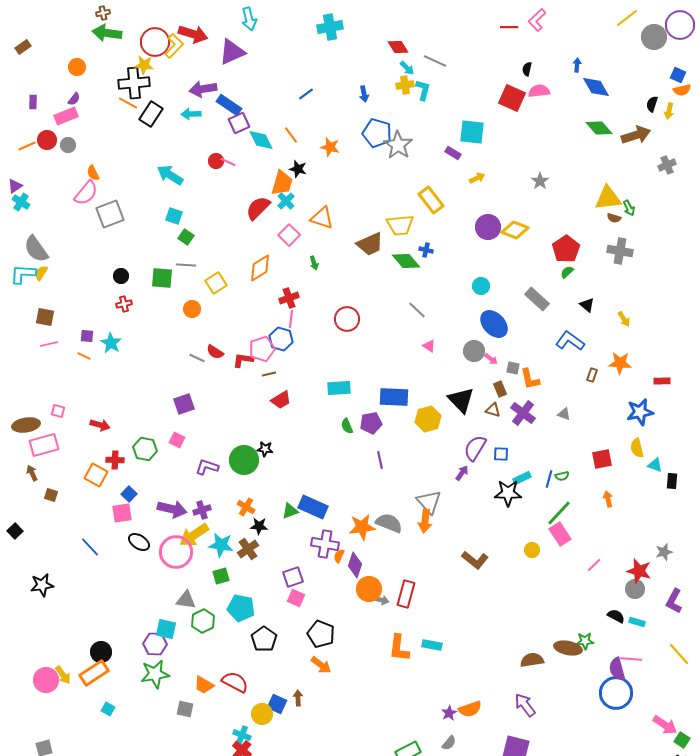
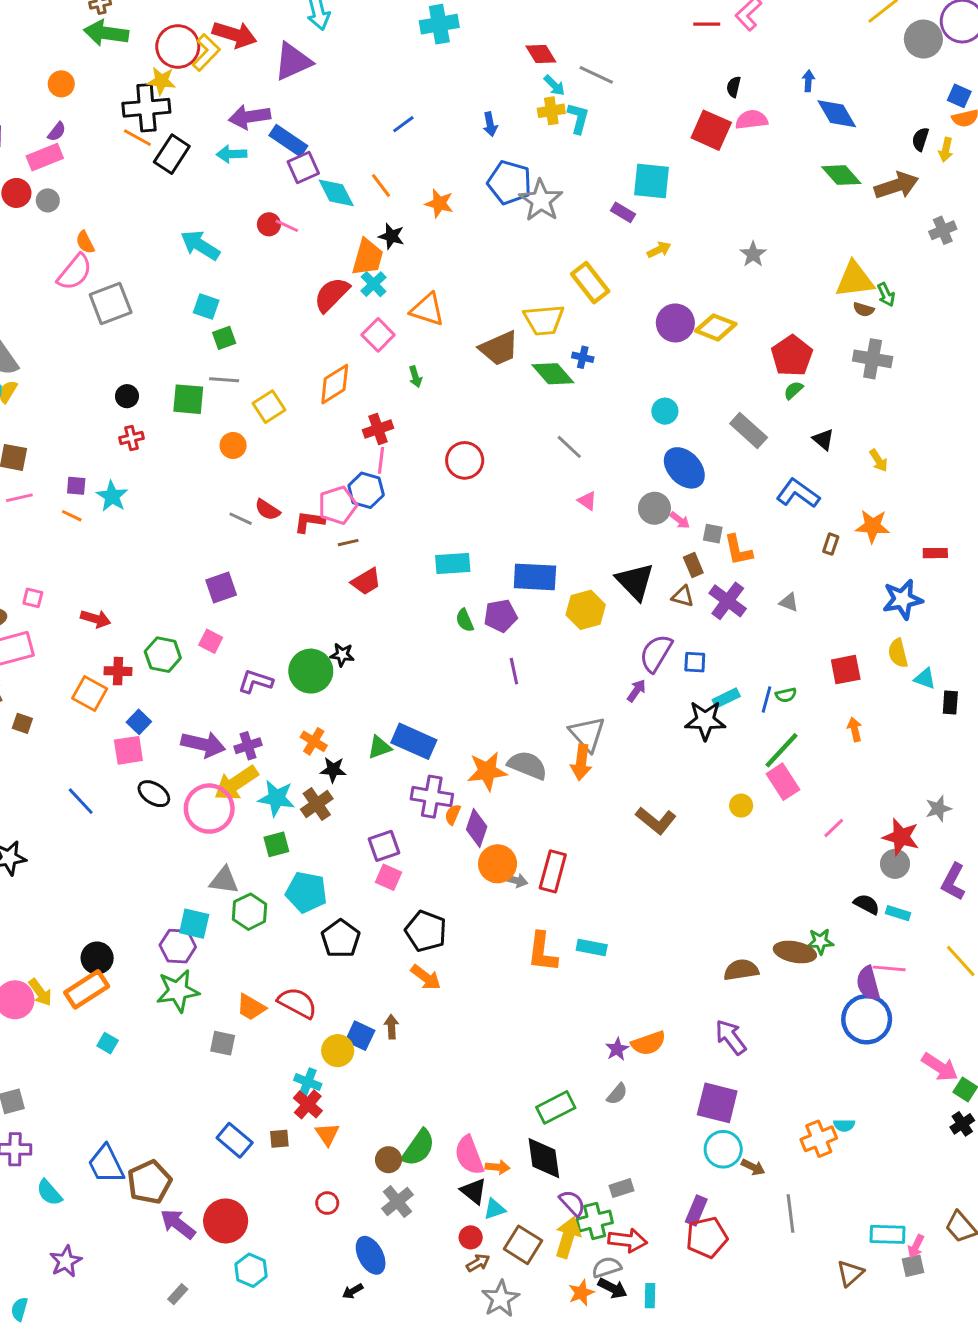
green square: (186, 237) -> (224, 338), turned 35

